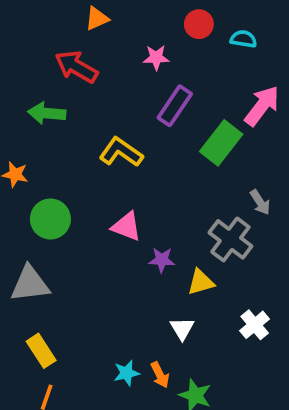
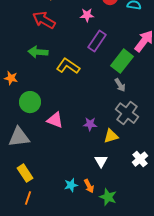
green arrow: (47, 113) -> (38, 52), moved
gray arrow: (260, 202) -> (120, 85), moved
pink triangle: (126, 226) -> (55, 120), moved

